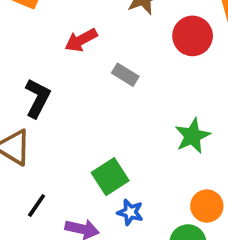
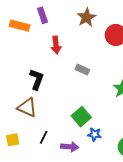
red arrow: (81, 40) -> (56, 45), turned -60
gray rectangle: (125, 75) -> (82, 70), moved

